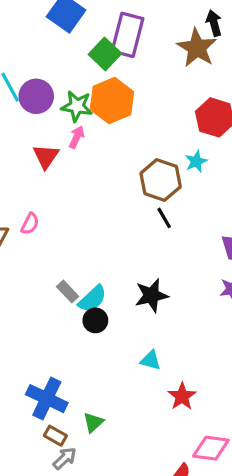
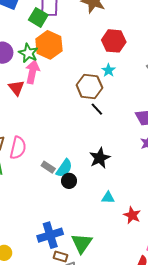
green star: (77, 106) -> (28, 53), turned 30
pink arrow: (77, 137) -> (32, 72), size x1.6
pink semicircle: (30, 224) -> (18, 148), moved, size x1.6
blue cross: (47, 399) -> (50, 235), turned -30
green triangle: (93, 422) -> (82, 243), size x1.6

